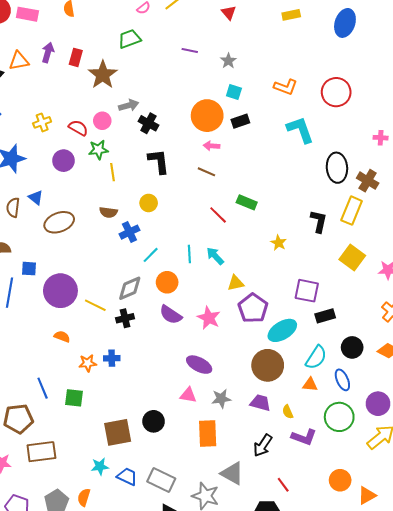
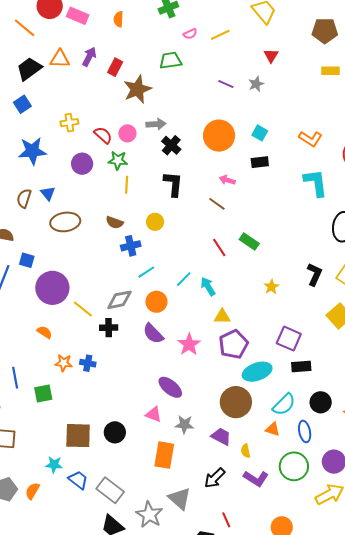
gray star: (228, 61) -> (256, 84), moved
orange circle: (207, 116) -> (219, 136), moved
cyan line: (189, 254) -> (184, 279), turned 36
green square: (74, 398) -> (43, 394), turned -30

